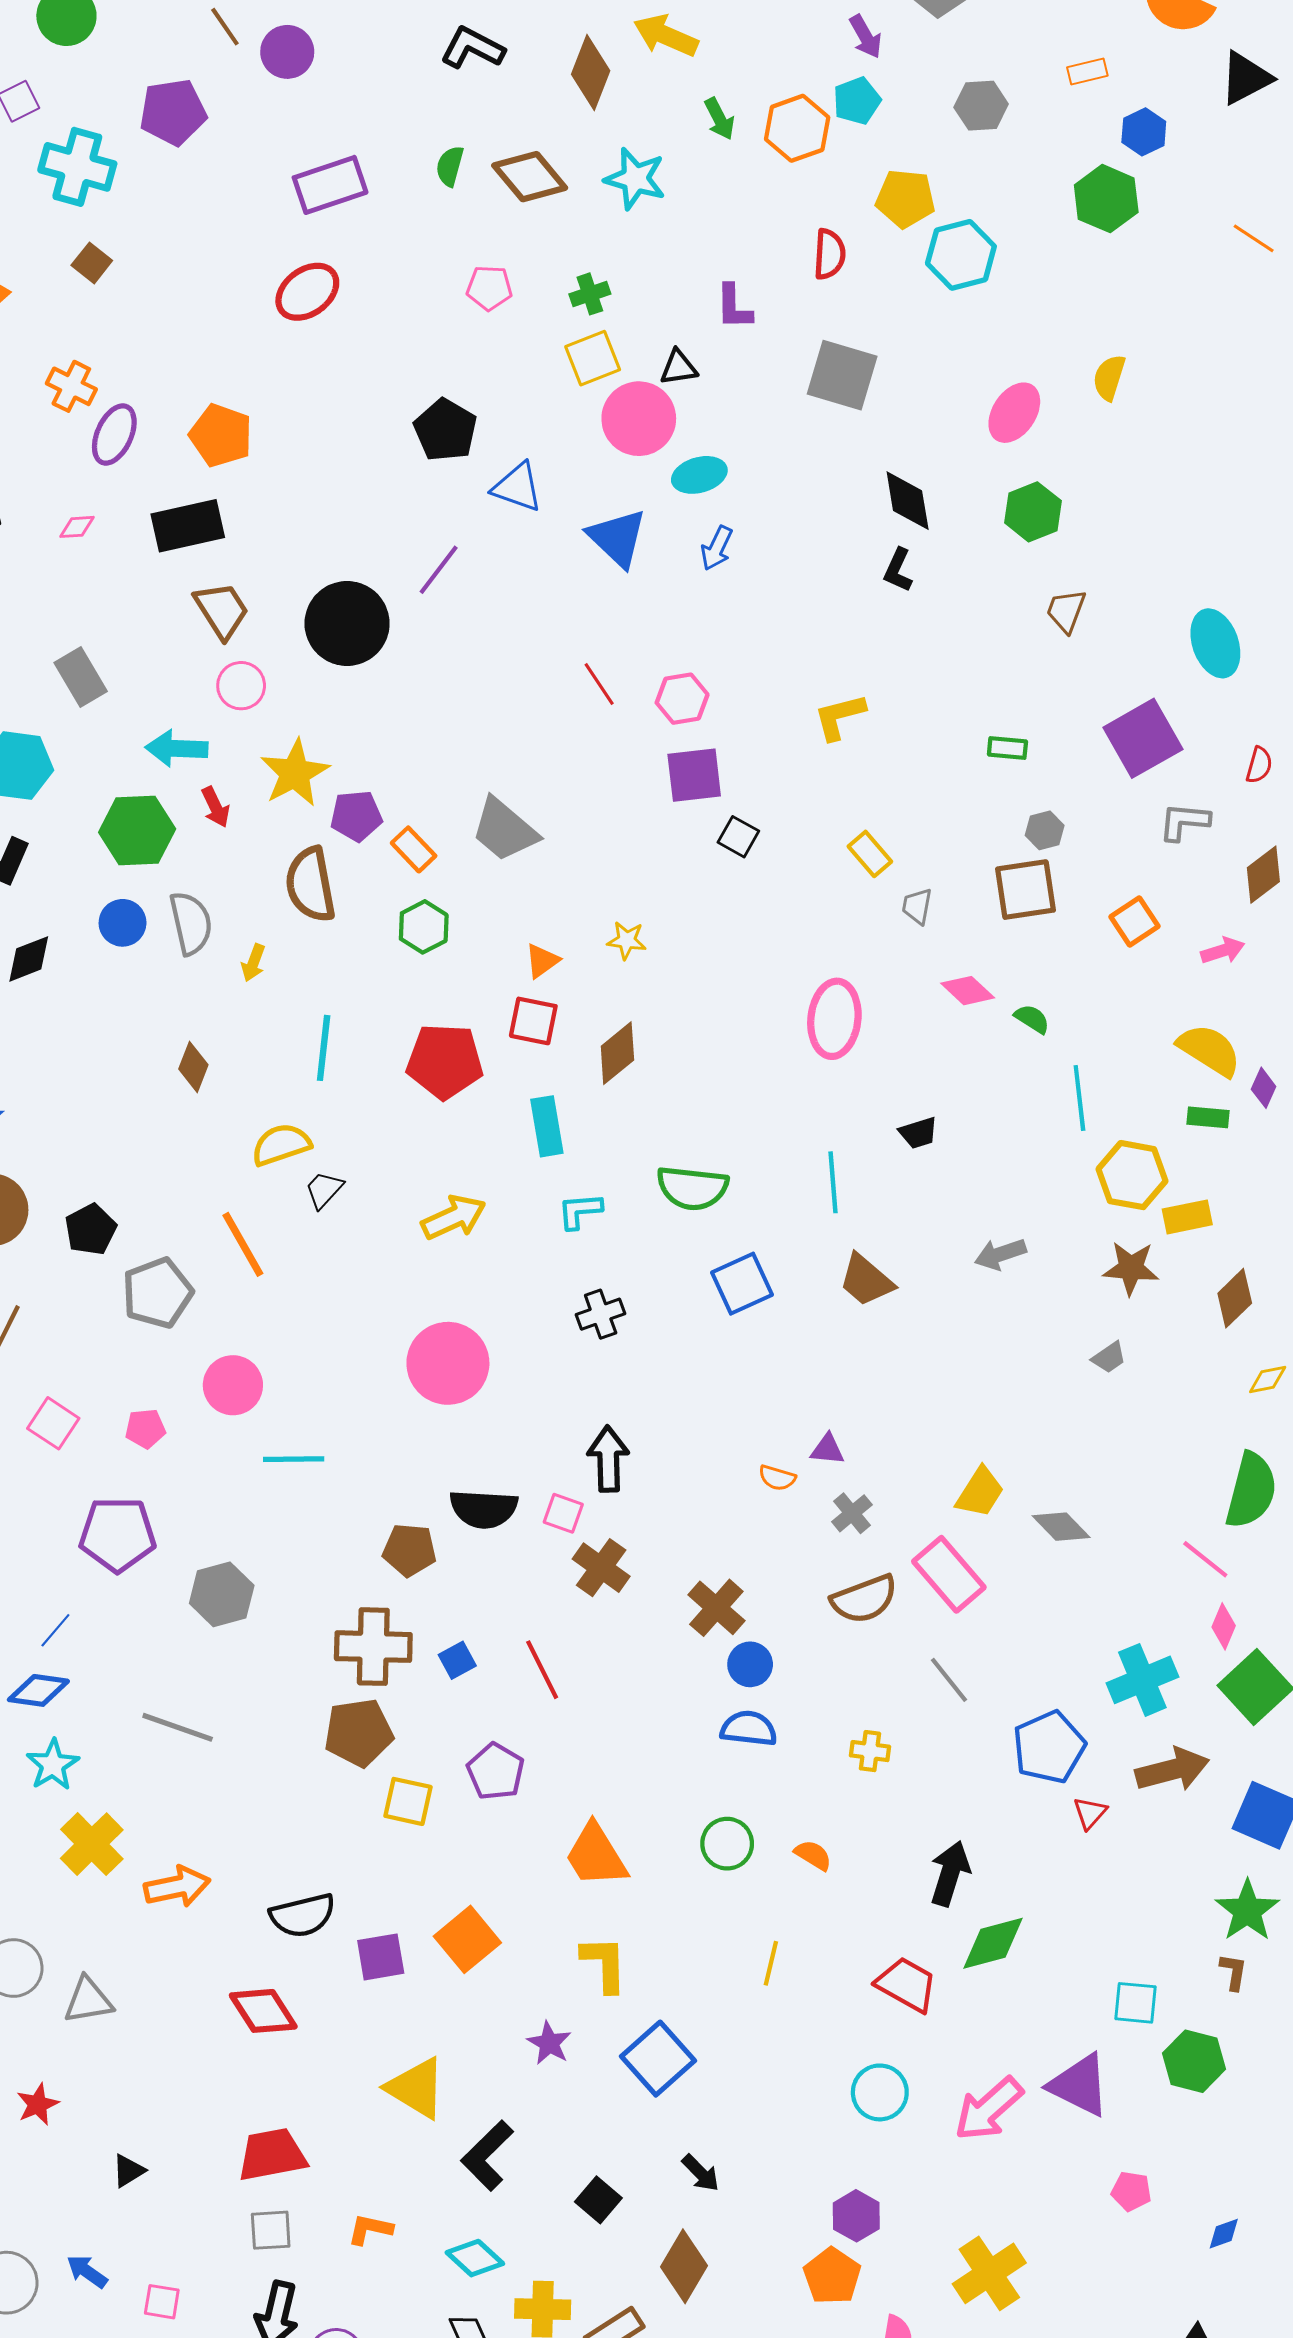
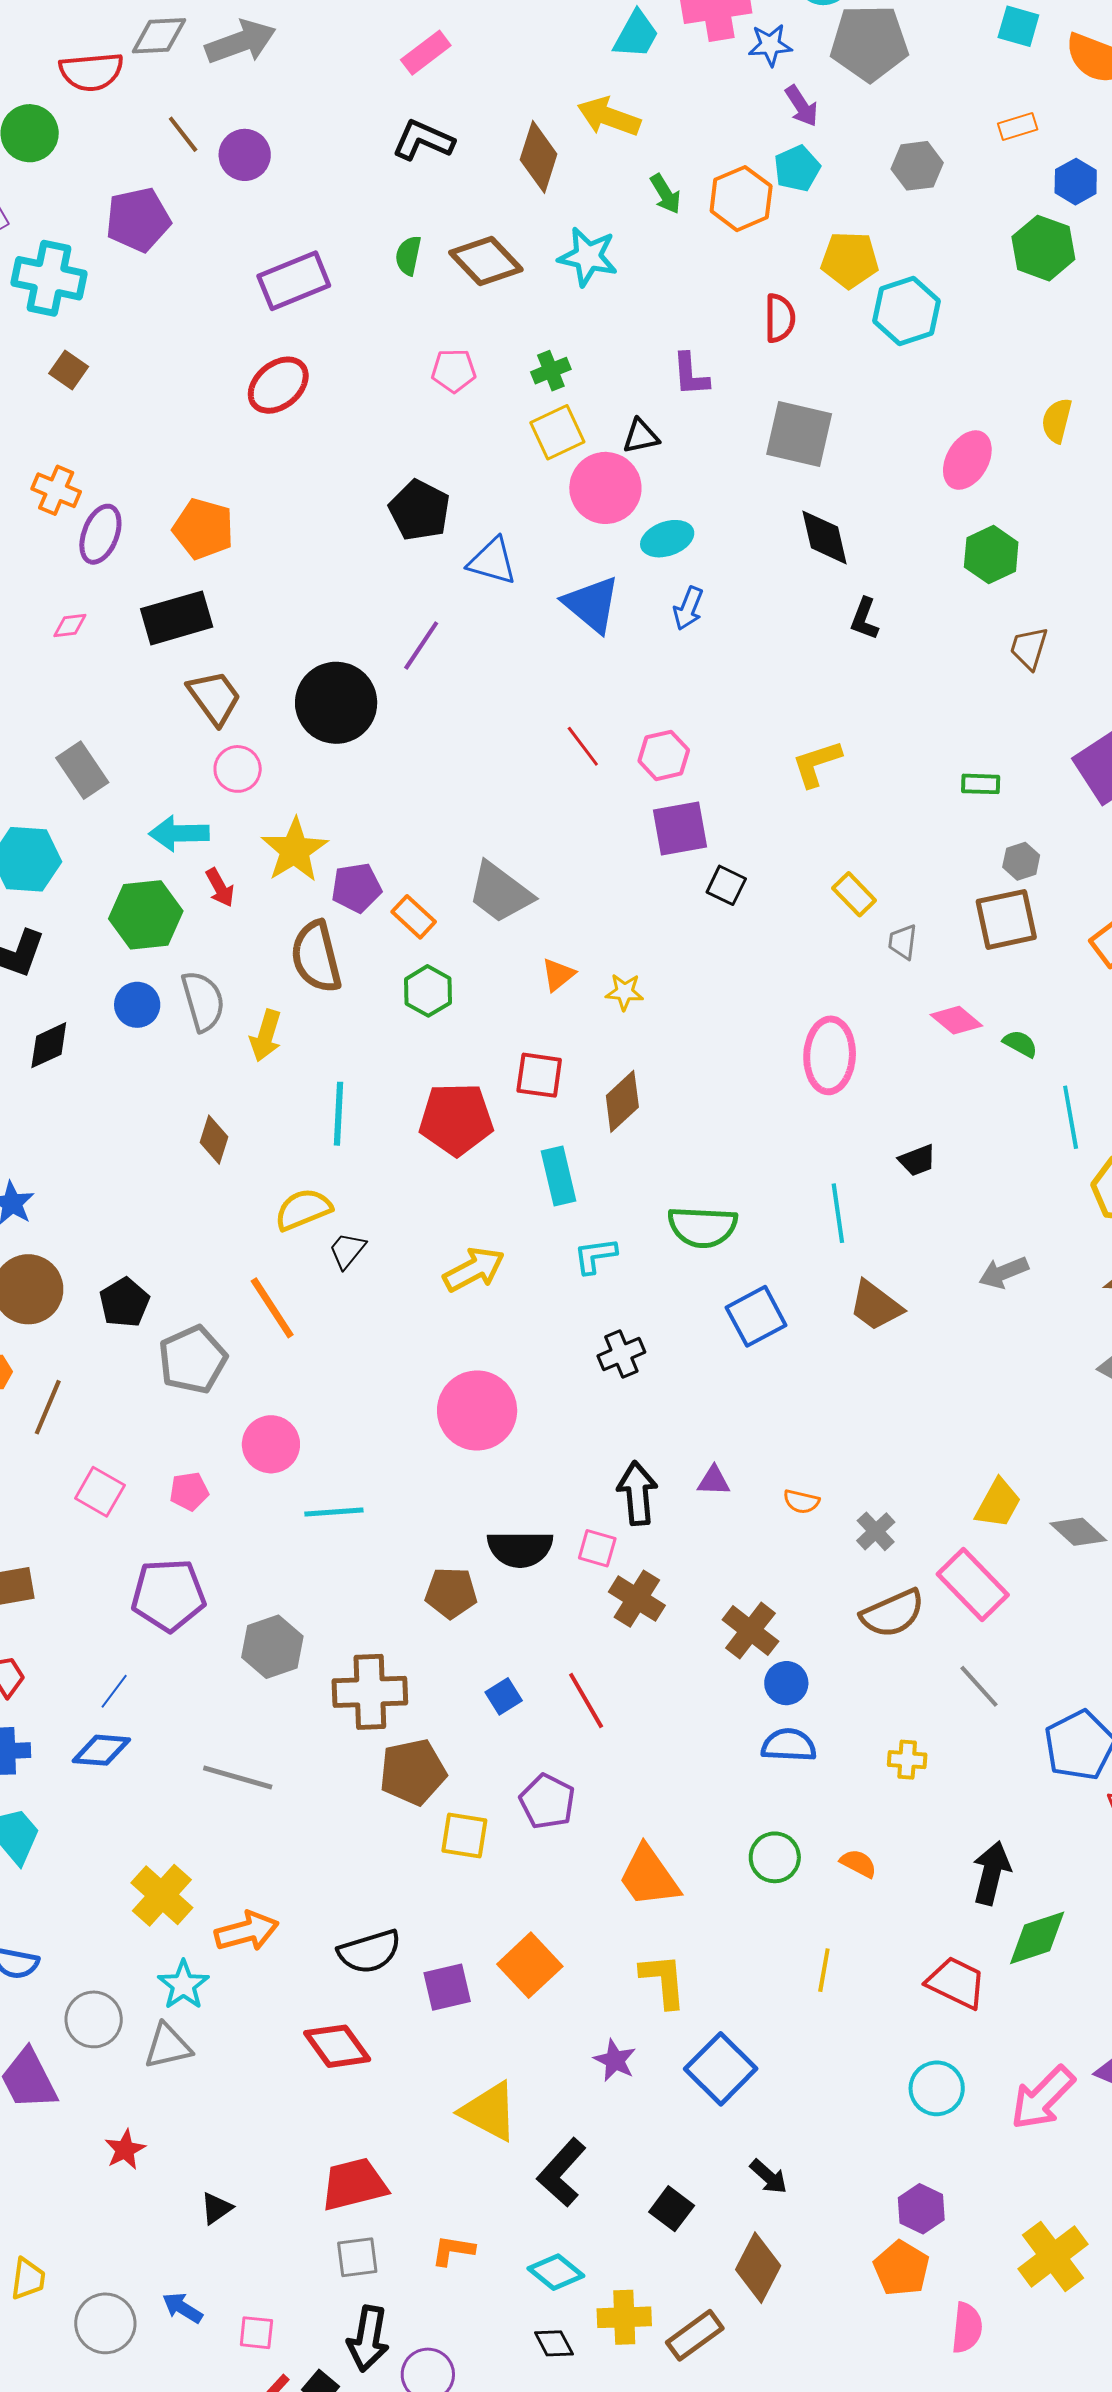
black diamond: (908, 501) -> (825, 537), moved
orange triangle: (542, 961) -> (558, 975), moved
yellow arrow: (253, 963) -> (266, 1036), size x1.4
purple triangle: (828, 1449) -> (714, 1481), moved
brown cross: (373, 1647) -> (370, 1692), moved
cyan star: (53, 1765) -> (183, 1985), moved

